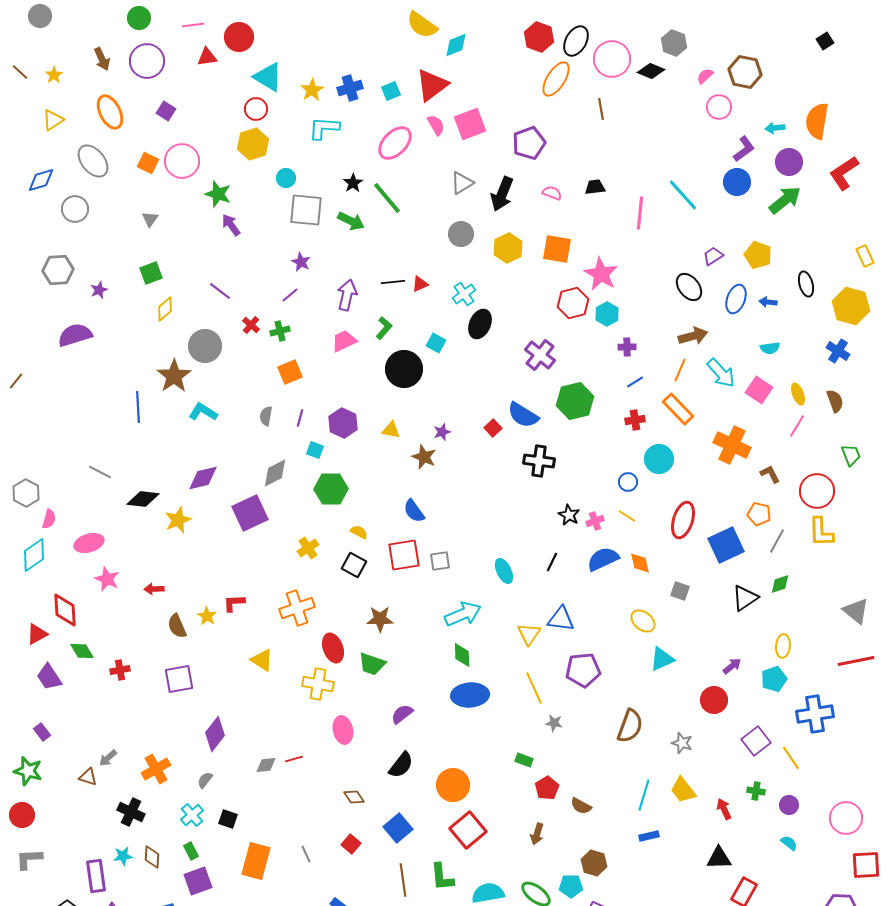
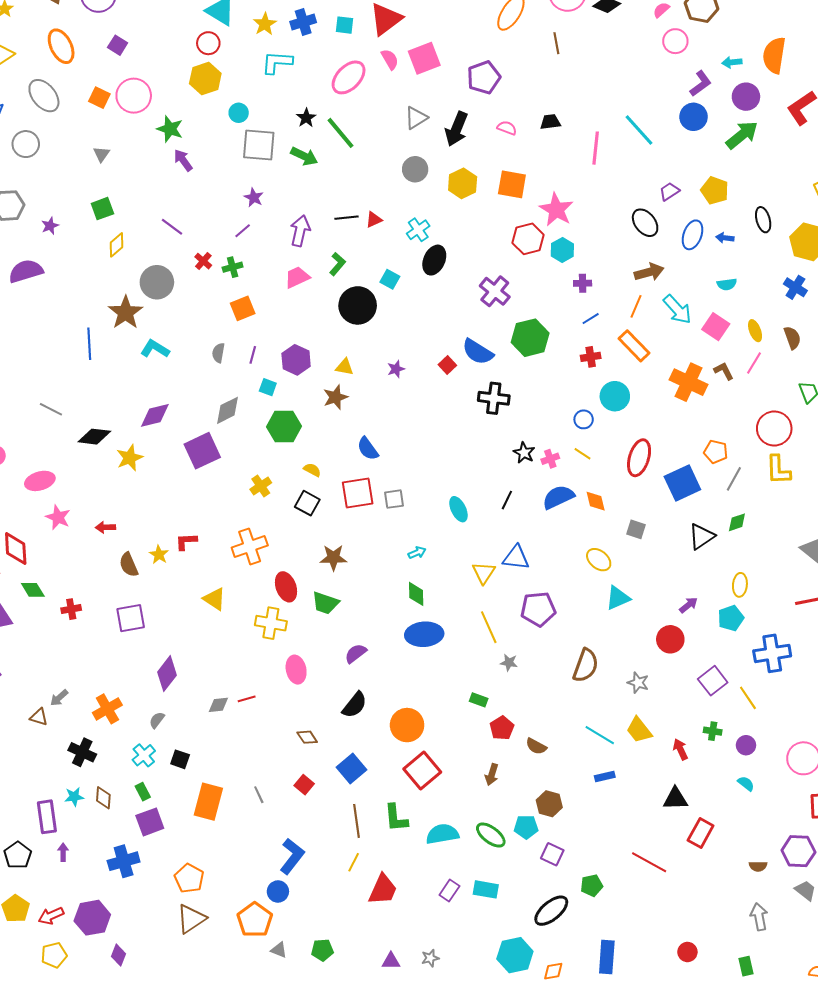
cyan square: (391, 91) -> (345, 25), turned 30
brown star: (424, 457) -> (335, 397), moved, turned 30
brown L-shape: (770, 474) -> (724, 371), moved
cyan arrow: (463, 614) -> (417, 553), size x0.5
cyan line: (644, 795) -> (600, 735), turned -76

